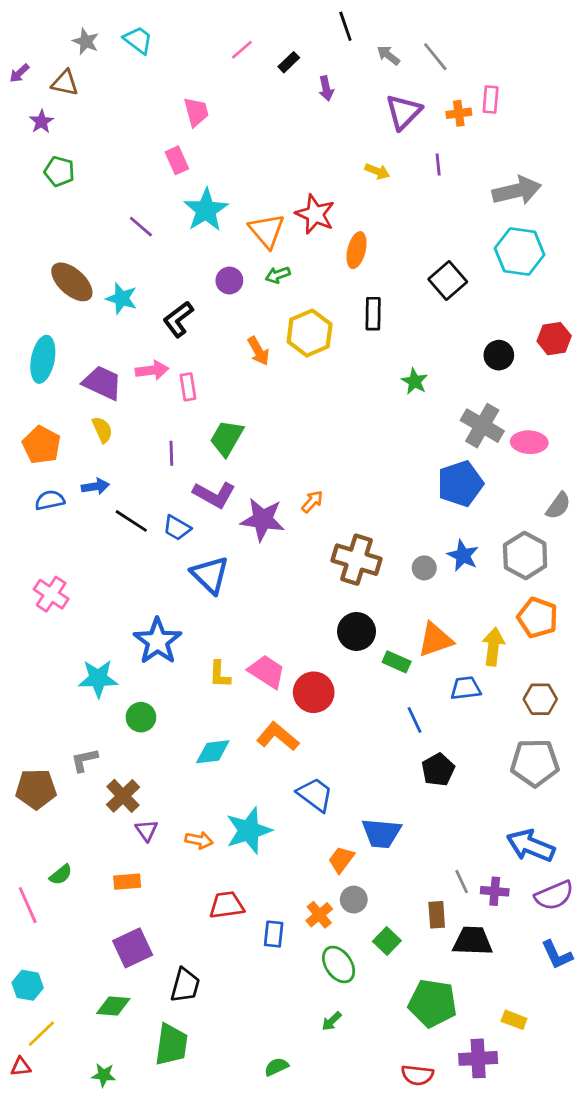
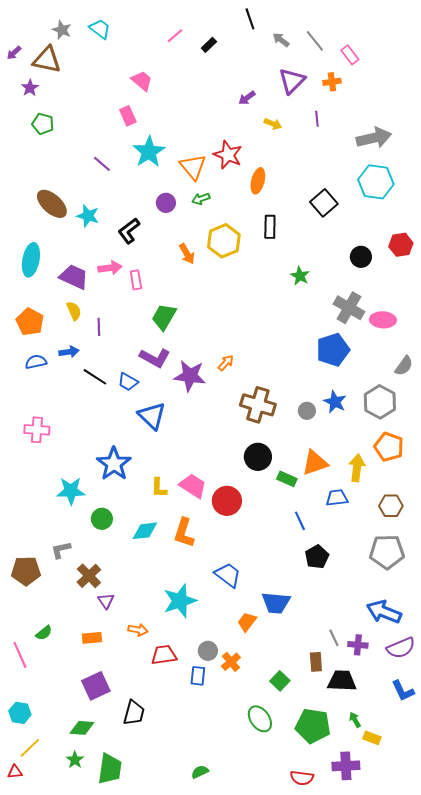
brown triangle: (65, 83) -> (47, 60), size x1.4
purple arrow: (326, 88) -> (247, 98), moved, turned 66
pink rectangle: (491, 99) -> (350, 55), moved, turned -42
pink trapezoid: (196, 112) -> (142, 81), turned -35
purple line: (171, 453) -> (99, 327), moved
pink cross: (51, 594) -> (37, 430), turned -30
orange L-shape: (278, 736) -> (184, 533), moved, turned -112
cyan diamond: (213, 752) -> (145, 531), moved
orange arrow: (199, 840) -> (138, 630), moved
gray circle: (354, 900) -> (208, 651), moved
green ellipse: (339, 964) -> (260, 719), moved
green arrow: (332, 1021) -> (355, 720), moved, turned 105
green trapezoid: (171, 1045) -> (110, 769), moved
green star: (104, 1075) -> (75, 760), moved, turned 30

